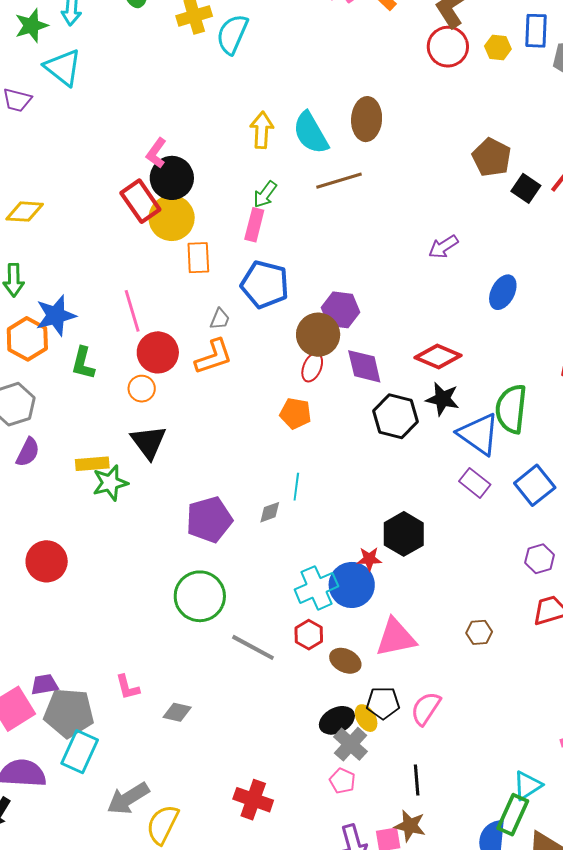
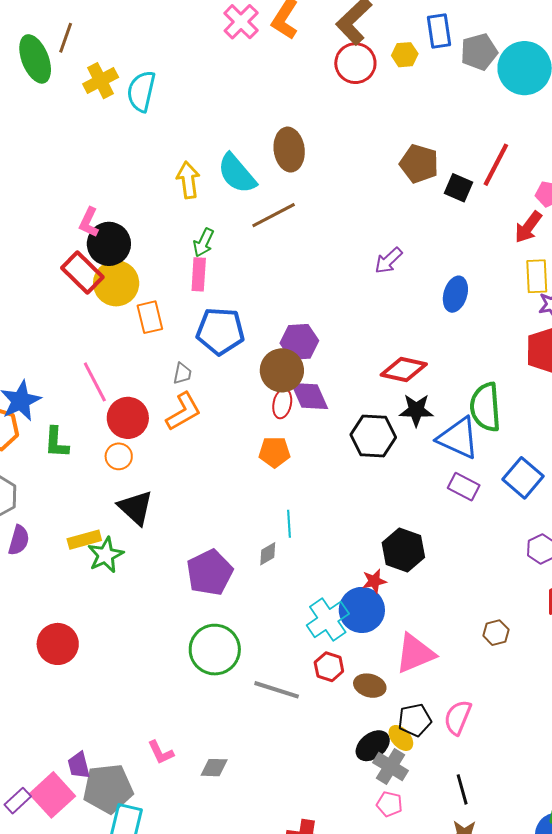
purple diamond: (364, 366) -> (309, 396), moved
purple trapezoid: (44, 684) -> (79, 765), turned -84

